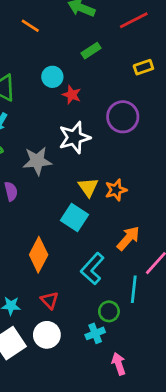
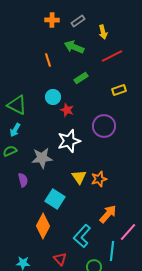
orange line: (30, 26) -> (48, 60), moved, turned 40
cyan square: (74, 218) -> (55, 199), moved
red triangle: (50, 300) -> (60, 259), moved

